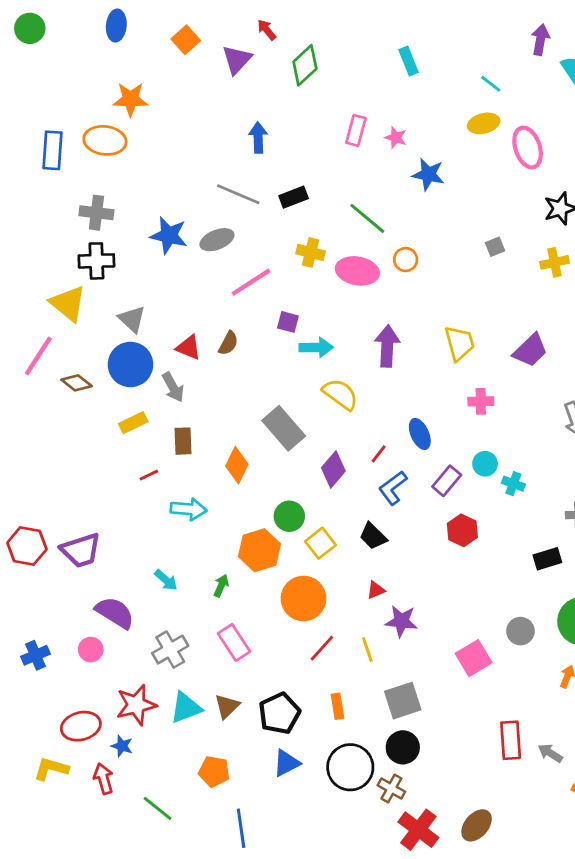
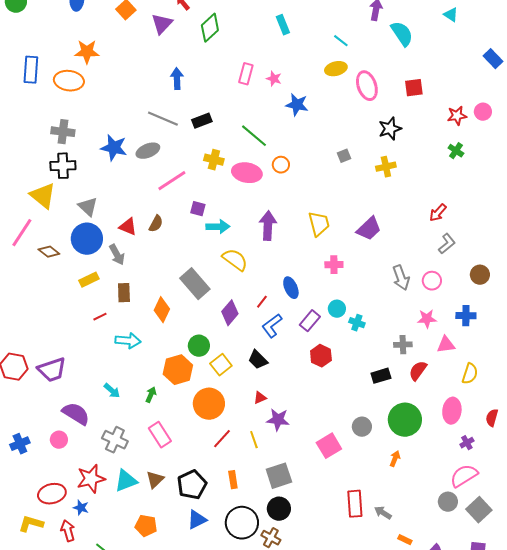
blue rectangle: (52, 150) -> (31, 70), moved
gray cross: (170, 650) -> (115, 440), turned -35

